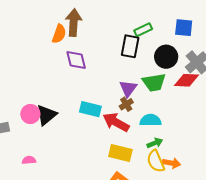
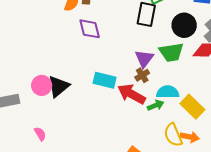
green arrow: (155, 143) -> (156, 105), moved
yellow rectangle: (120, 153) -> (192, 107), moved, turned 30
pink semicircle: (29, 160) -> (40, 134), turned 64

